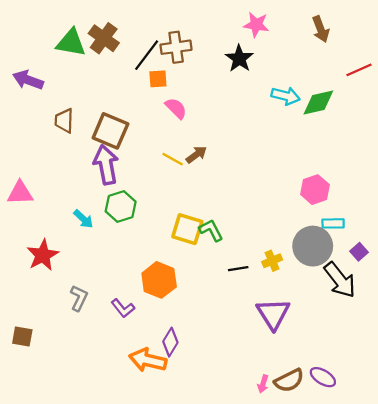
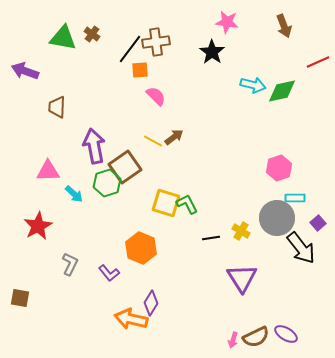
brown cross: (104, 38) -> (92, 34), size x0.6
brown square: (110, 131) -> (125, 167), moved, turned 32
pink triangle: (20, 193) -> (48, 171), moved
yellow cross: (272, 261) -> (241, 231), turned -36

